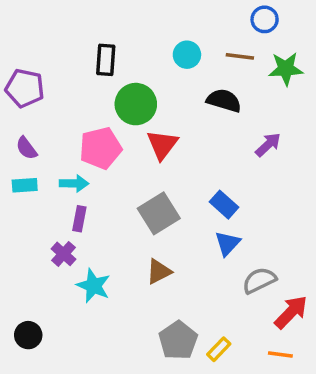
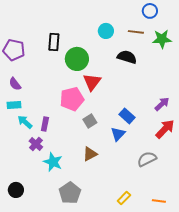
black rectangle: (106, 60) -> (54, 42), moved
purple arrow: (268, 145) -> (162, 104), moved
pink pentagon: (101, 148) -> (72, 99), moved
cyan arrow: (74, 183) -> (25, 122), moved, turned -140
gray square: (159, 213) -> (90, 121), size x0.6
blue triangle: (228, 243) -> (118, 134), moved
red arrow: (291, 312) -> (165, 129), moved
gray pentagon: (178, 340) -> (70, 193), moved

